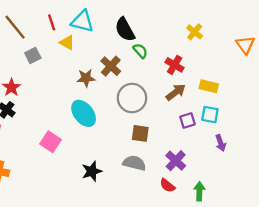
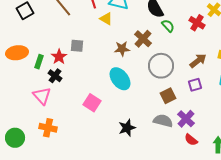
gray square: (33, 56) -> (77, 46), moved, turned 32
red cross: (175, 65) -> (197, 23), moved
purple square: (188, 120) -> (195, 85), moved
brown square: (140, 133) -> (168, 96), turned -35
purple cross: (176, 161) -> (186, 119), moved

